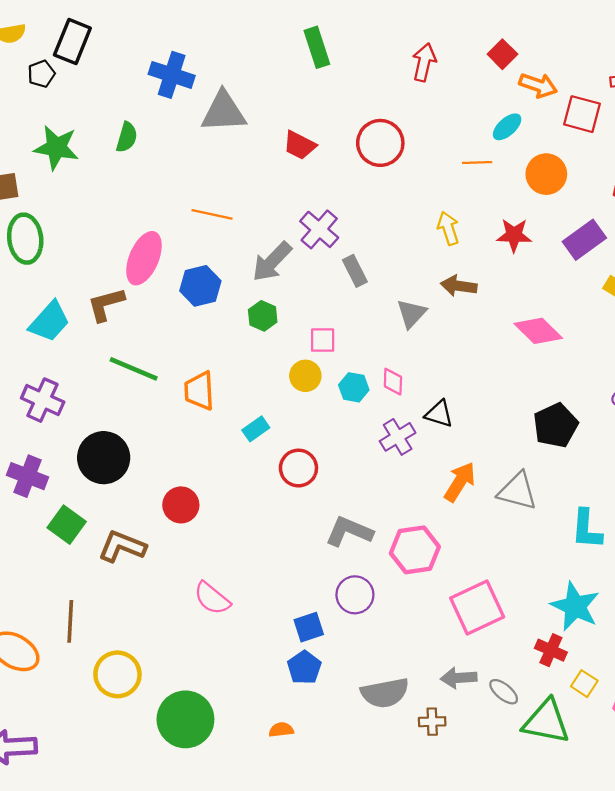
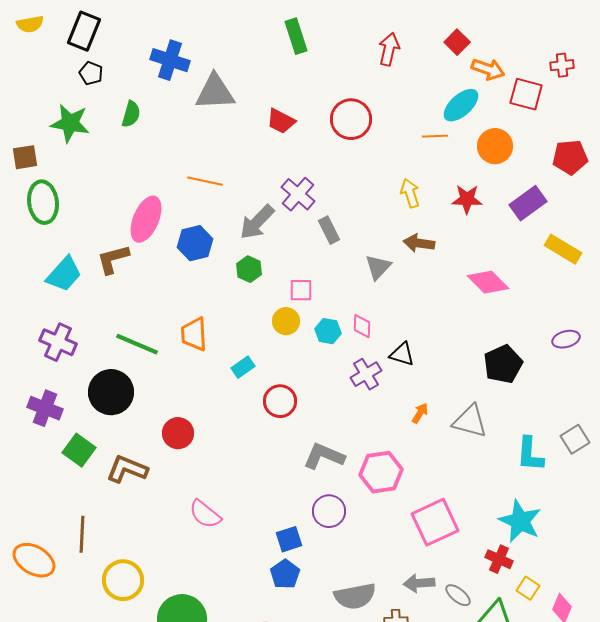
black pentagon: (41, 74) -> (91, 73), moved, turned -30
cyan ellipse: (507, 127) -> (461, 105), size x1.4
green line: (134, 369) -> (137, 344), moved
orange arrow: (460, 482) -> (420, 413), size x0.6

